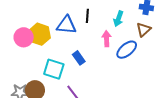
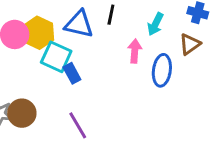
blue ellipse: (127, 50) -> (162, 70), turned -50
blue rectangle: (79, 58) -> (72, 73), moved
cyan square: (54, 69) -> (56, 57), moved

